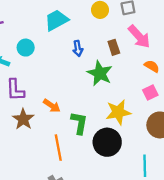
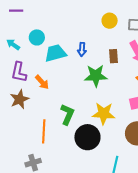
cyan trapezoid: (56, 20) -> (56, 53), moved
green star: (100, 73) -> (96, 76), turned 30
orange arrow: (52, 106) -> (42, 82), moved

